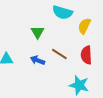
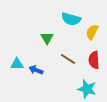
blue arrow: (38, 60) -> (36, 70), moved

